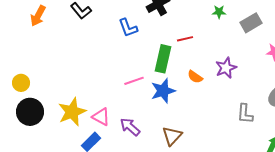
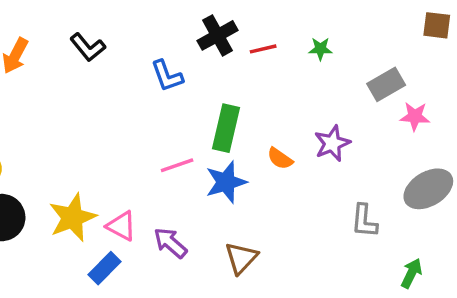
gray rectangle: (251, 23) -> (386, 84), moved
red line: (185, 39) -> (263, 49), moved

